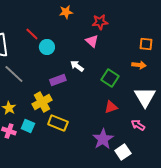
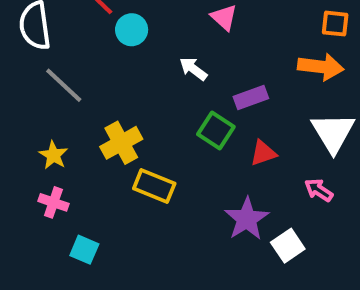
orange arrow: (139, 65) -> (321, 67), size x1.5
green square: (110, 78) -> (216, 130), moved
purple rectangle: (58, 80) -> (251, 98), moved
cyan square: (28, 126) -> (84, 250), moved

